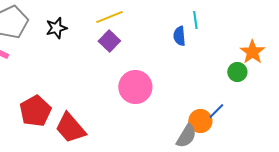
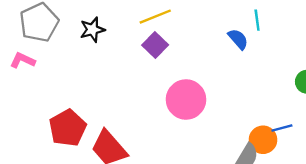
blue semicircle: (179, 36) -> (238, 39), turned 144
blue line: (216, 111) -> (282, 128), turned 30

